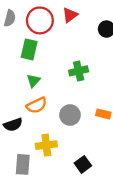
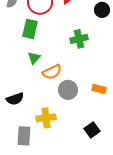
green cross: (79, 71) -> (79, 39), moved
orange semicircle: (37, 105) -> (52, 72), moved
black square: (83, 164) -> (92, 130), moved

